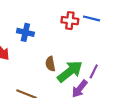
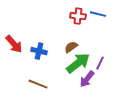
blue cross: (25, 32) -> (39, 51), moved
brown semicircle: (50, 64) -> (71, 47), moved, turned 64

